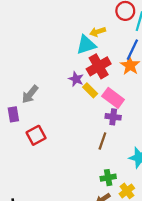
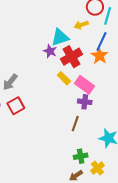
yellow arrow: (98, 32) -> (81, 25), moved
purple star: (76, 79) -> (50, 51), moved
red square: (36, 135) -> (16, 106), moved

